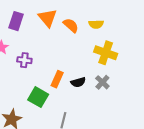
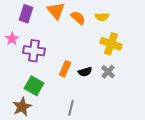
purple cross: (24, 60) -> (34, 51), size x1.5
green square: (38, 97) -> (34, 86), moved

